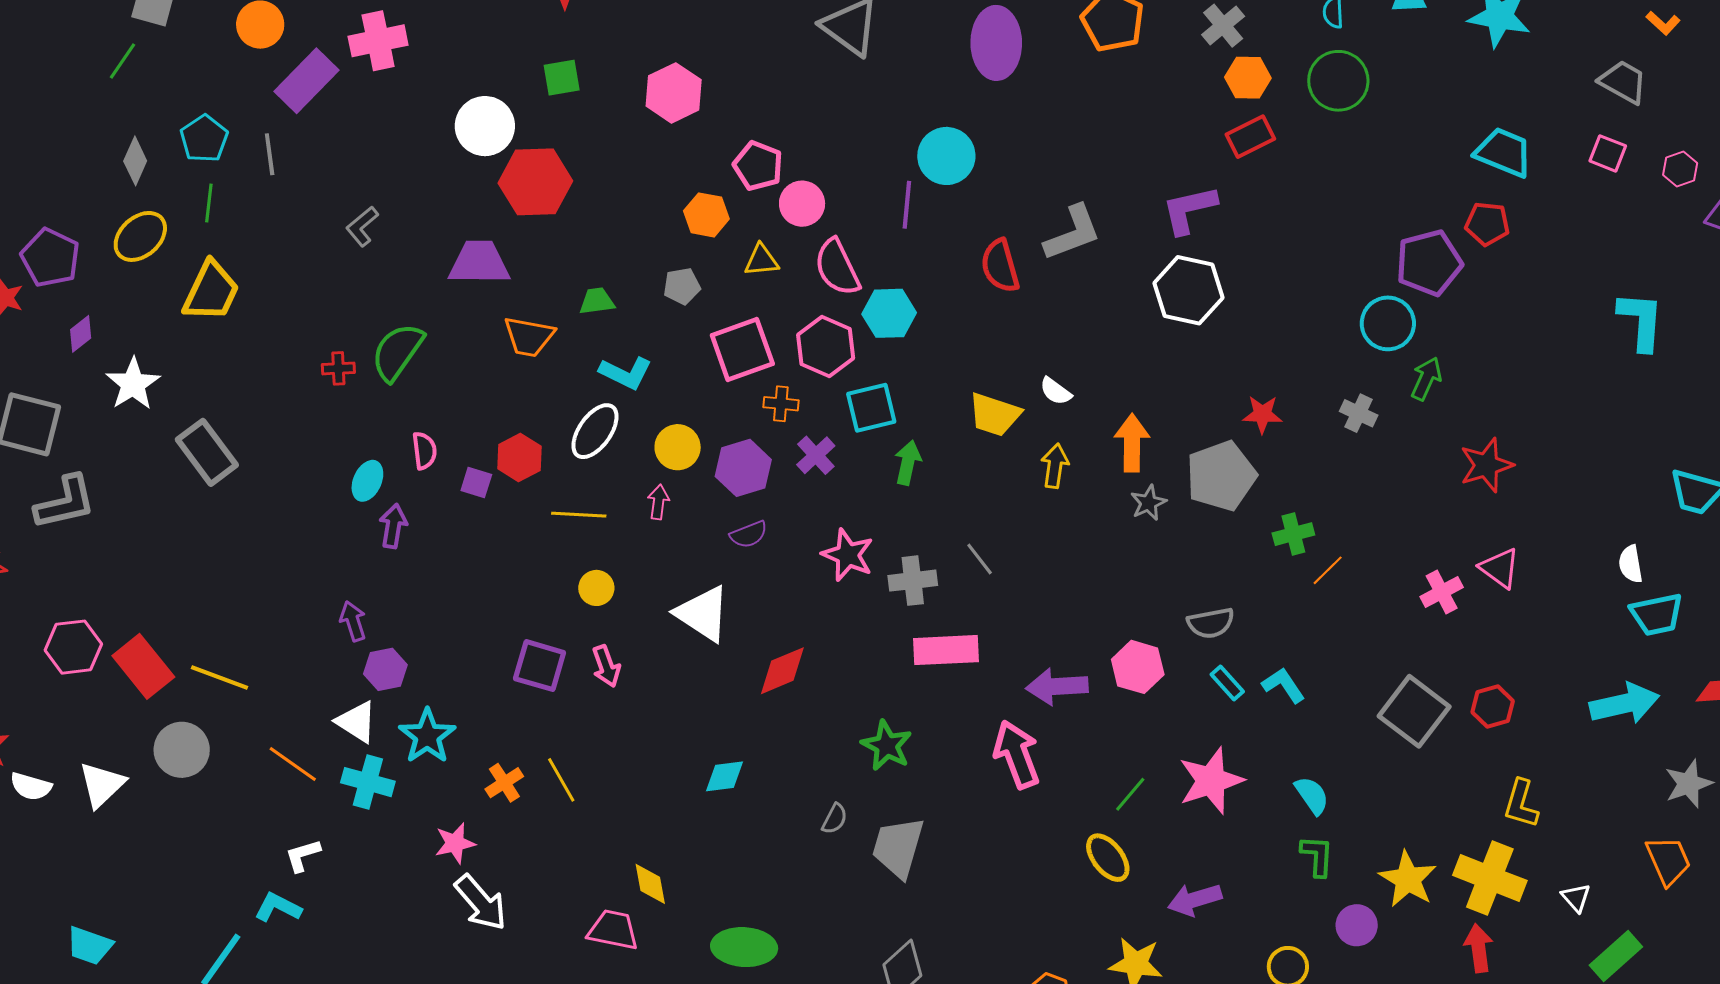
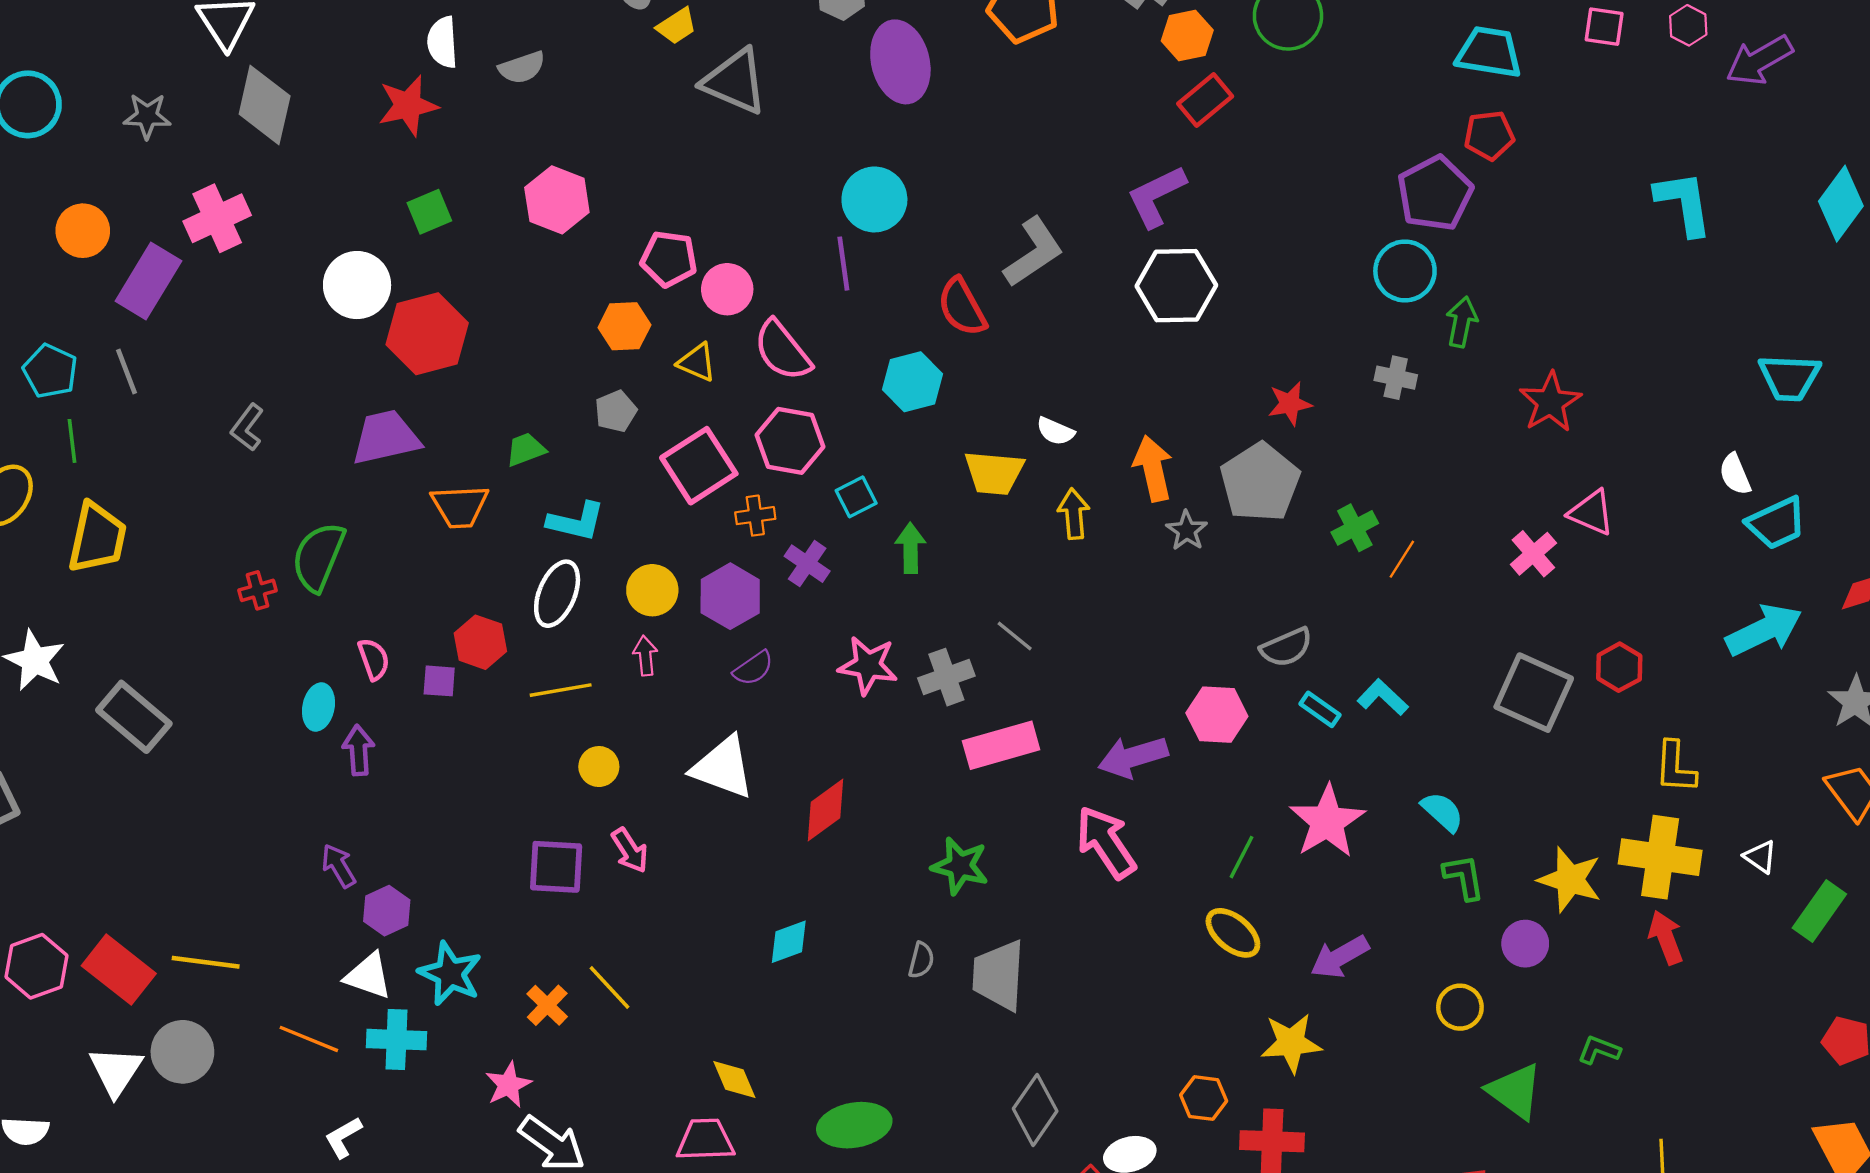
yellow triangle: (761, 260) -> (697, 362), turned 42
cyan hexagon: (889, 313) -> (912, 382), moved
cyan square: (871, 408) -> (856, 497), size x0.7
white triangle: (102, 785) -> (116, 1071), moved

